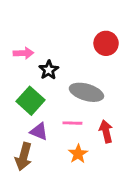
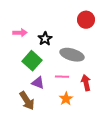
pink arrow: (24, 53) -> (20, 33), moved
brown arrow: (24, 157) -> (27, 101), turned -48

